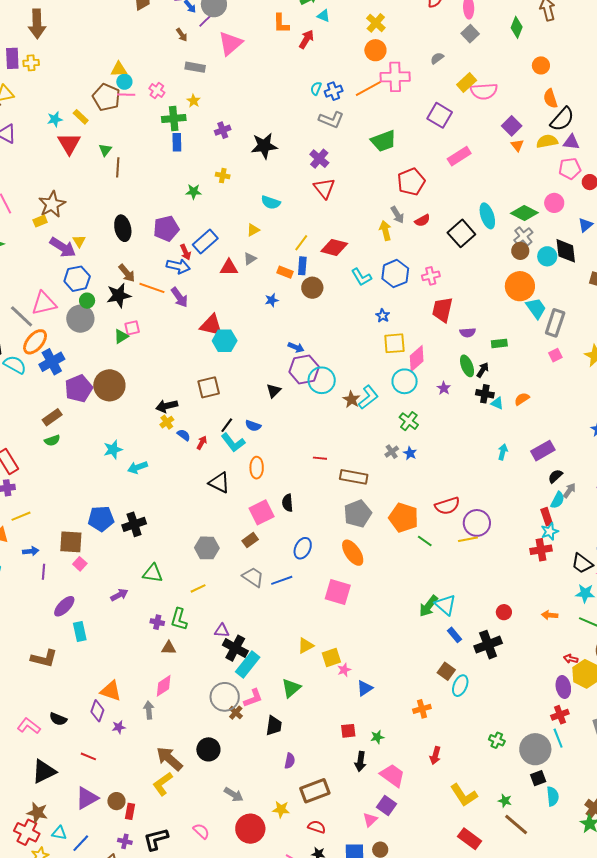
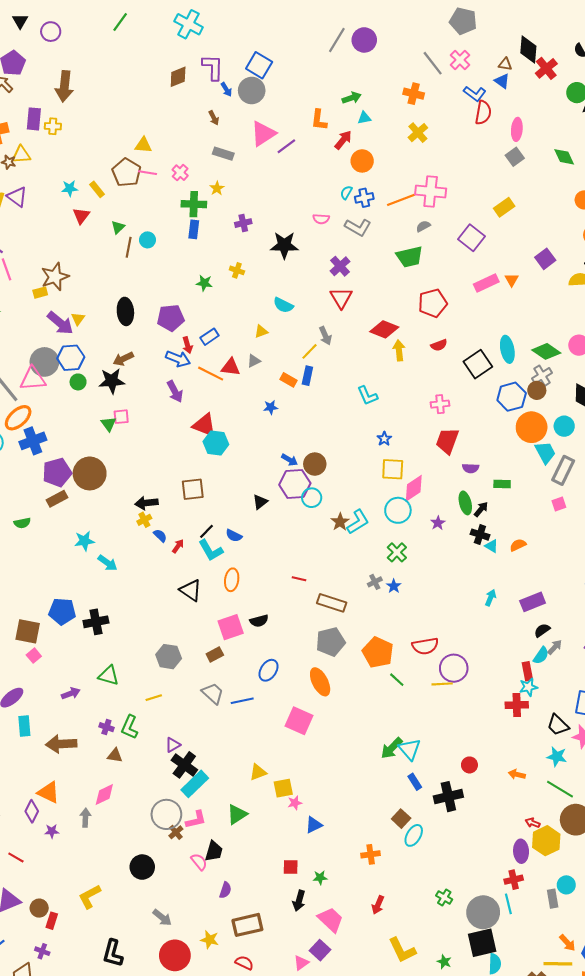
cyan triangle: (323, 16) -> (364, 118), turned -40
purple line: (207, 19) -> (286, 146), moved
green diamond: (517, 27) -> (564, 157), turned -55
orange circle: (375, 50) -> (362, 161), moved
gray semicircle: (437, 58) -> (423, 226), moved
cyan circle: (124, 82) -> (147, 240), moved
pink semicircle: (484, 91) -> (321, 219), moved, size x0.6
red triangle: (69, 144) -> (81, 216), size x0.7
orange triangle: (517, 145) -> (512, 280), moved
gray arrow: (397, 215) -> (325, 336), moved
blue rectangle: (205, 241) -> (210, 337), size x0.7
red diamond: (334, 247) -> (384, 329), moved
cyan circle: (547, 256) -> (564, 426), moved
brown arrow: (127, 273) -> (123, 359), turned 96
blue hexagon: (395, 274) -> (512, 397), moved
orange line: (152, 288) -> (211, 374), moved
brown circle: (312, 288) -> (315, 464), moved
gray circle: (80, 319) -> (44, 362), moved
green triangle: (121, 336) -> (109, 424), turned -42
cyan circle: (322, 380) -> (312, 498), size x0.7
brown rectangle: (52, 417) -> (57, 499), moved
cyan arrow: (138, 467) -> (108, 563), turned -132
black semicircle: (288, 503) -> (259, 621), turned -108
purple triangle: (222, 631) -> (173, 745), turned -42
brown arrow: (169, 759) -> (61, 744), moved, turned -52
black square: (538, 778) -> (482, 943), size x1.8
pink semicircle: (201, 831) -> (199, 862), moved
black L-shape: (156, 839) -> (113, 953), moved, turned -68

